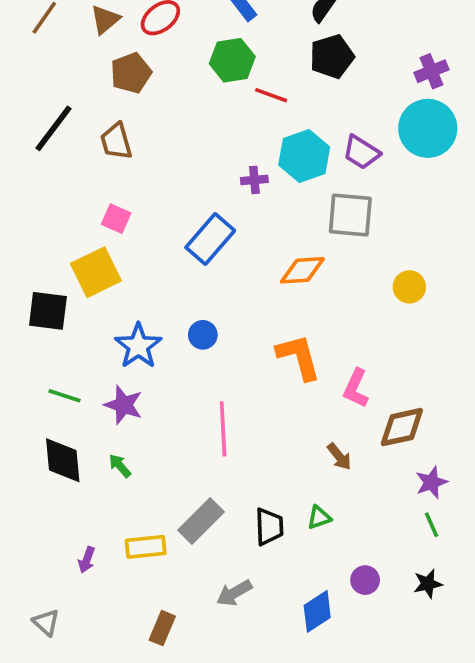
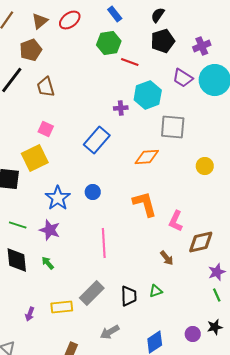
purple cross: (431, 71) -> (202, 46), moved
brown pentagon: (131, 73) -> (31, 50), moved
purple trapezoid: (361, 152) -> (183, 78), moved
purple circle: (365, 580) -> (193, 334), moved

